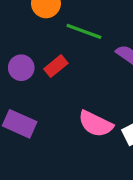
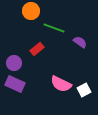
purple circle: (21, 68) -> (14, 63), moved

